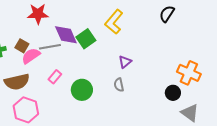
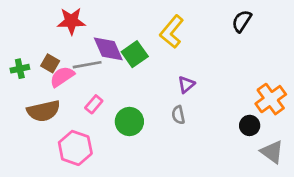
orange cross: (189, 73) -> (271, 99), turned 30
pink hexagon: (26, 110) -> (75, 148), moved

